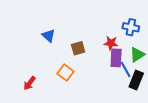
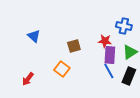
blue triangle: (49, 36) -> (34, 36), moved
blue line: (126, 69) -> (109, 71), moved

